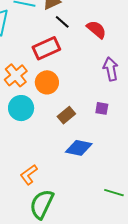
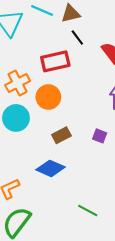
blue diamond: (79, 148) -> (50, 168), moved
green line: (114, 193) -> (88, 211), moved

